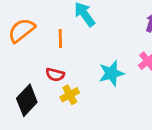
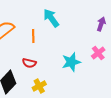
yellow cross: (70, 95) -> (39, 86), moved

